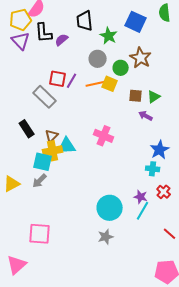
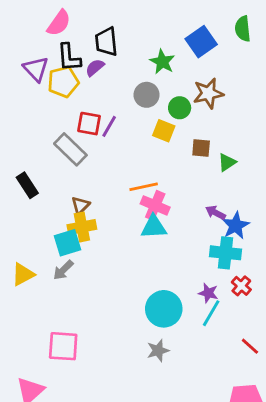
yellow pentagon: (21, 20) -> (63, 82), moved
black trapezoid: (85, 21) -> (106, 42), moved
blue square: (136, 22) -> (201, 42), turned 30
brown star: (141, 58) -> (208, 93), turned 30
orange line: (96, 84) -> (144, 187), moved
green triangle: (154, 97) -> (227, 162), moved
purple arrow: (146, 116) -> (215, 213), moved
black rectangle: (27, 129) -> (27, 185), moved
cyan triangle: (67, 146) -> (154, 227), moved
cyan square: (43, 162) -> (68, 243), turned -30
cyan cross: (153, 169) -> (226, 253), size x1.5

